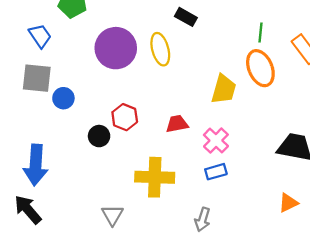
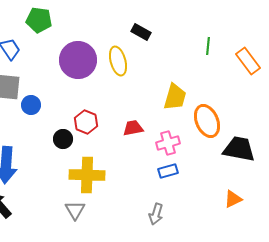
orange ellipse: (260, 68) -> (207, 121), moved
pink cross: (216, 140) -> (168, 143), turned 30
yellow cross: (155, 177) -> (87, 175), moved

